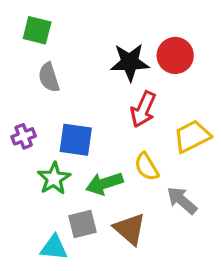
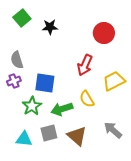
green square: (37, 30) -> (22, 18), turned 36
black star: (130, 62) -> (50, 27), moved, size x0.7
gray semicircle: (49, 77) -> (17, 60), moved
gray arrow: (182, 200) -> (113, 130), moved
cyan triangle: (54, 248) -> (24, 139), moved

